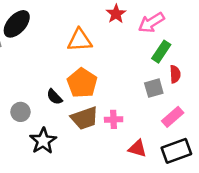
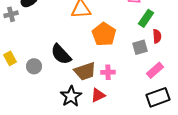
orange pentagon: (82, 83) -> (104, 34), moved
black semicircle: (54, 97) -> (61, 54), size x1.6
black star: (43, 141) -> (71, 96), moved
red triangle: (137, 148) -> (98, 95), moved, turned -42

